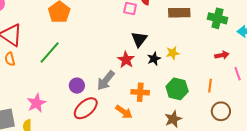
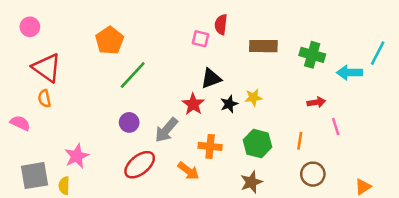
black triangle: (139, 39) -> (211, 78), turned 30
green line: (50, 53) -> (133, 75), moved
purple circle: (77, 86) -> (129, 122), moved

